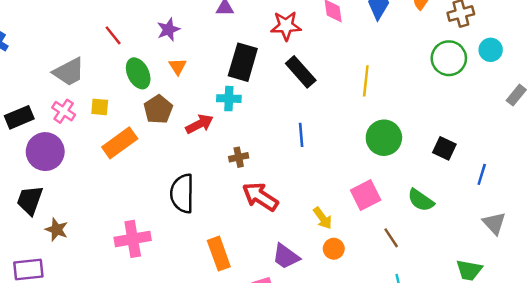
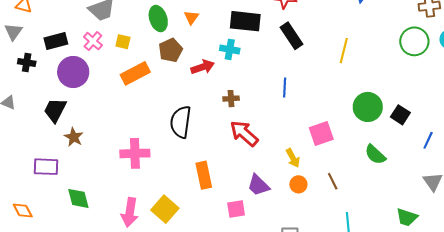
black rectangle: (243, 62) -> (245, 21), turned 72
green circle: (384, 138) -> (368, 107), moved
pink square: (366, 195) -> (321, 134), moved
brown line: (391, 238) -> (333, 181), moved

